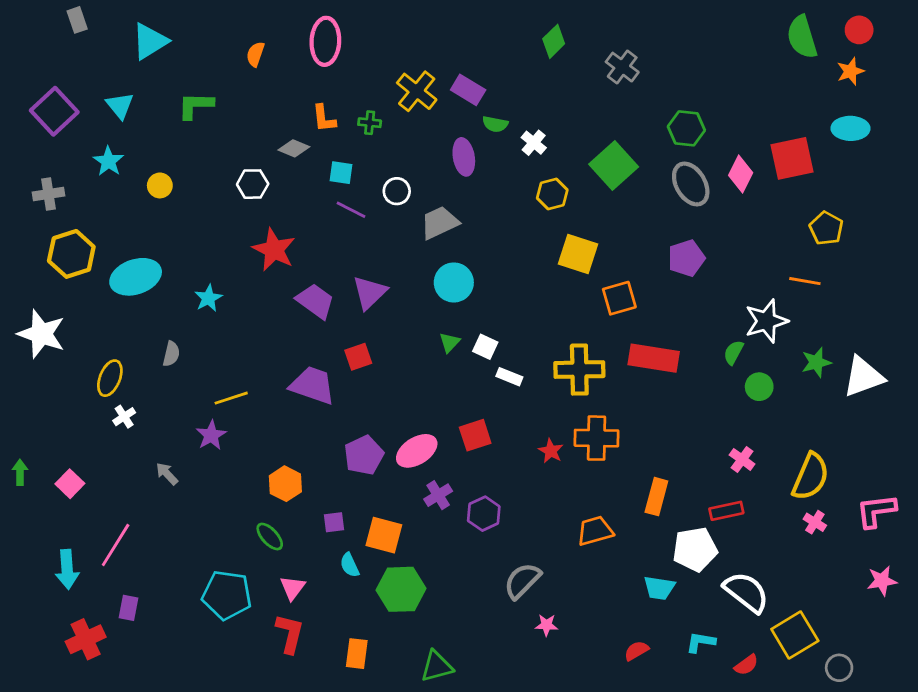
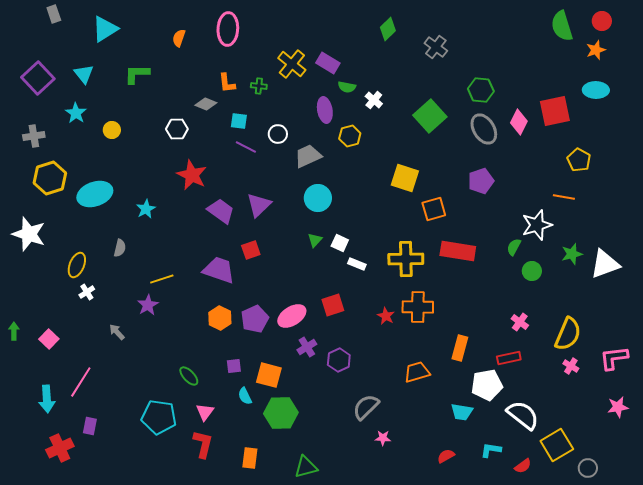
yellow hexagon: (552, 194) -> (350, 136), moved
orange hexagon: (285, 484) -> (220, 318), moved

